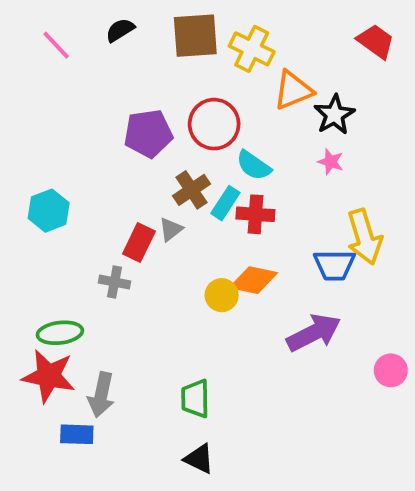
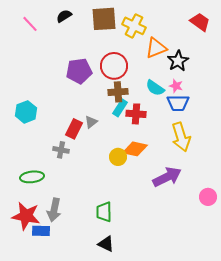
cyan semicircle: (254, 165) -> (155, 88), moved
brown cross: (192, 190) -> (118, 92), moved, turned 30
yellow arrow: (364, 237) -> (181, 137), moved
blue trapezoid: (334, 265) -> (178, 103), moved
red star: (49, 376) -> (26, 216), moved

